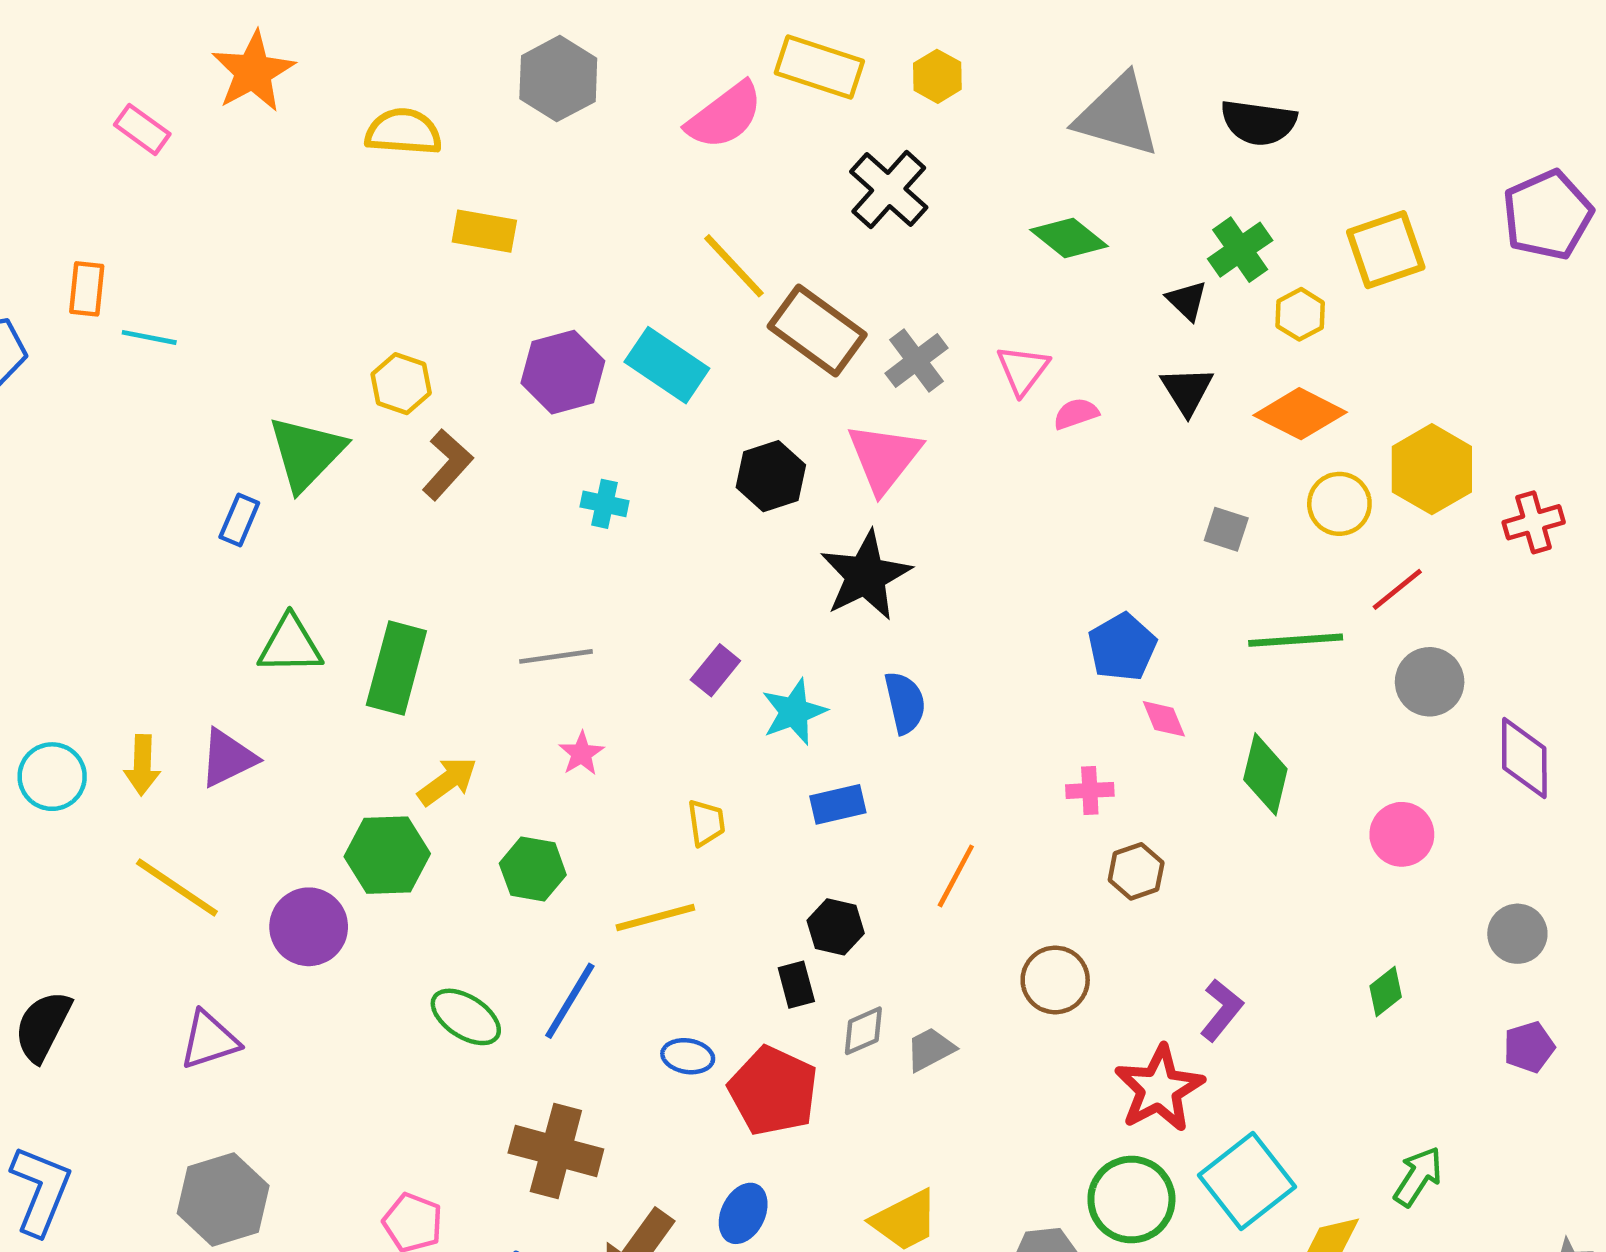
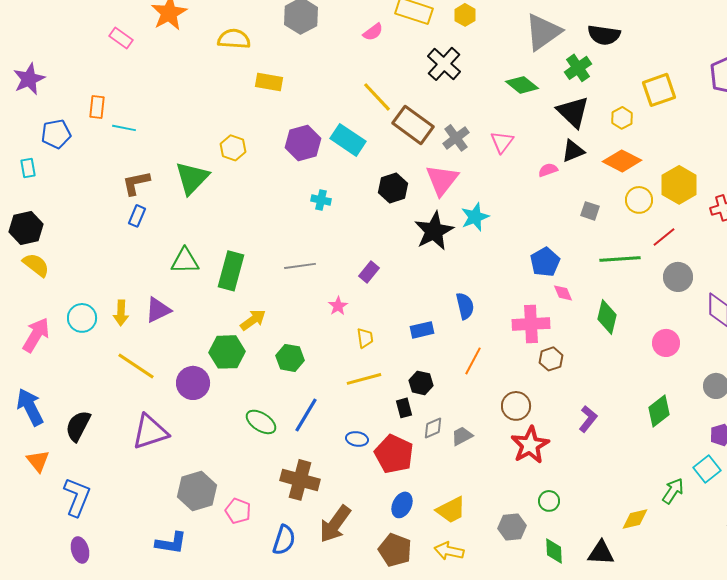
pink semicircle: (725, 116) -> (373, 32), size x0.6
gray triangle: (1118, 116) -> (543, 32), turned -51
green cross: (1240, 250) -> (578, 68), moved
black triangle: (1187, 300) -> (573, 112), size x1.8
black triangle: (1187, 391) -> (573, 151), turned 40
pink semicircle: (1076, 414) -> (548, 170), moved
brown L-shape: (447, 465) -> (136, 183), moved, turned -144
blue rectangle: (239, 520) -> (137, 216), moved
blue semicircle: (905, 703) -> (465, 306), moved
cyan star: (794, 712) -> (475, 217), moved
pink star: (581, 753) -> (338, 306), moved
pink cross: (1090, 790) -> (531, 324), size x1.8
yellow line: (655, 918) -> (364, 379), moved
green diamond: (1386, 992) -> (659, 411), size x1.5
purple triangle: (209, 1040) -> (150, 432), size x1.4
red star: (1159, 1089) -> (530, 445), moved
cyan square: (1247, 1181) -> (707, 469), moved, size x0.7
gray hexagon: (223, 1200) -> (197, 491), moved
green circle: (1131, 1200) -> (549, 501), size x0.6
blue ellipse: (743, 1213) -> (402, 505), moved

